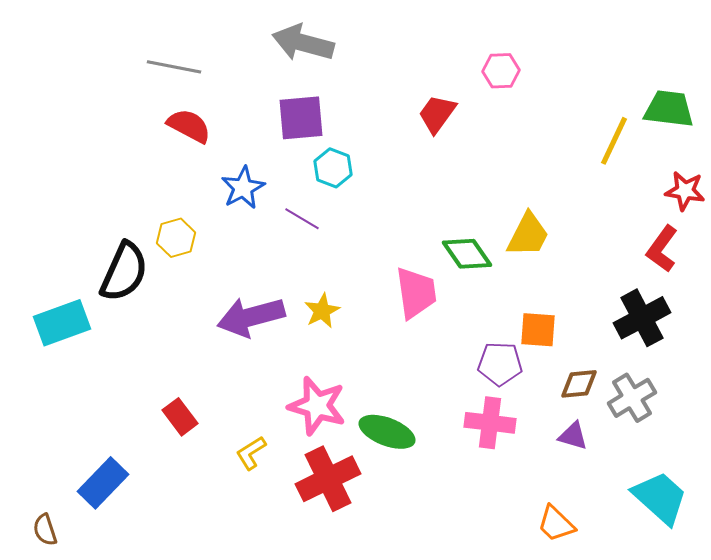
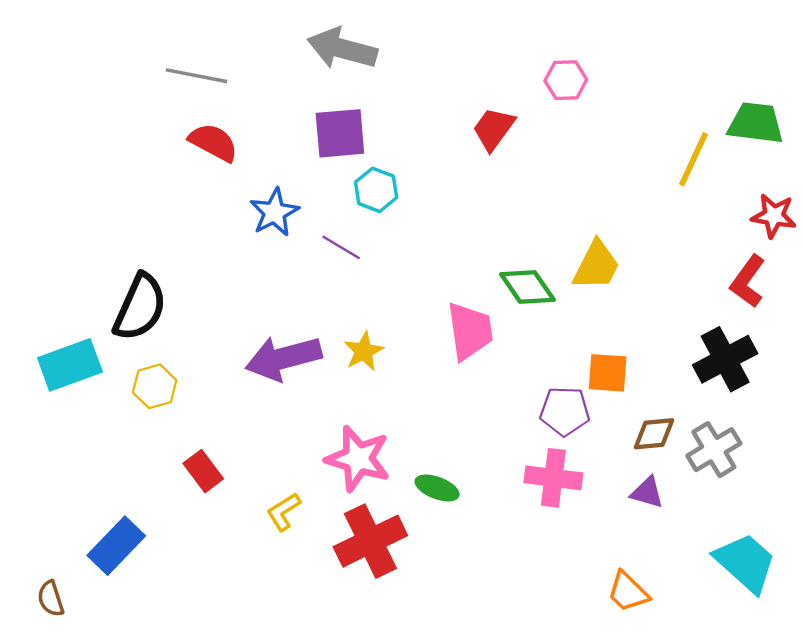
yellow hexagon: (176, 238) -> (155, 386), moved
green ellipse: (387, 432) -> (437, 488), size x0.7

